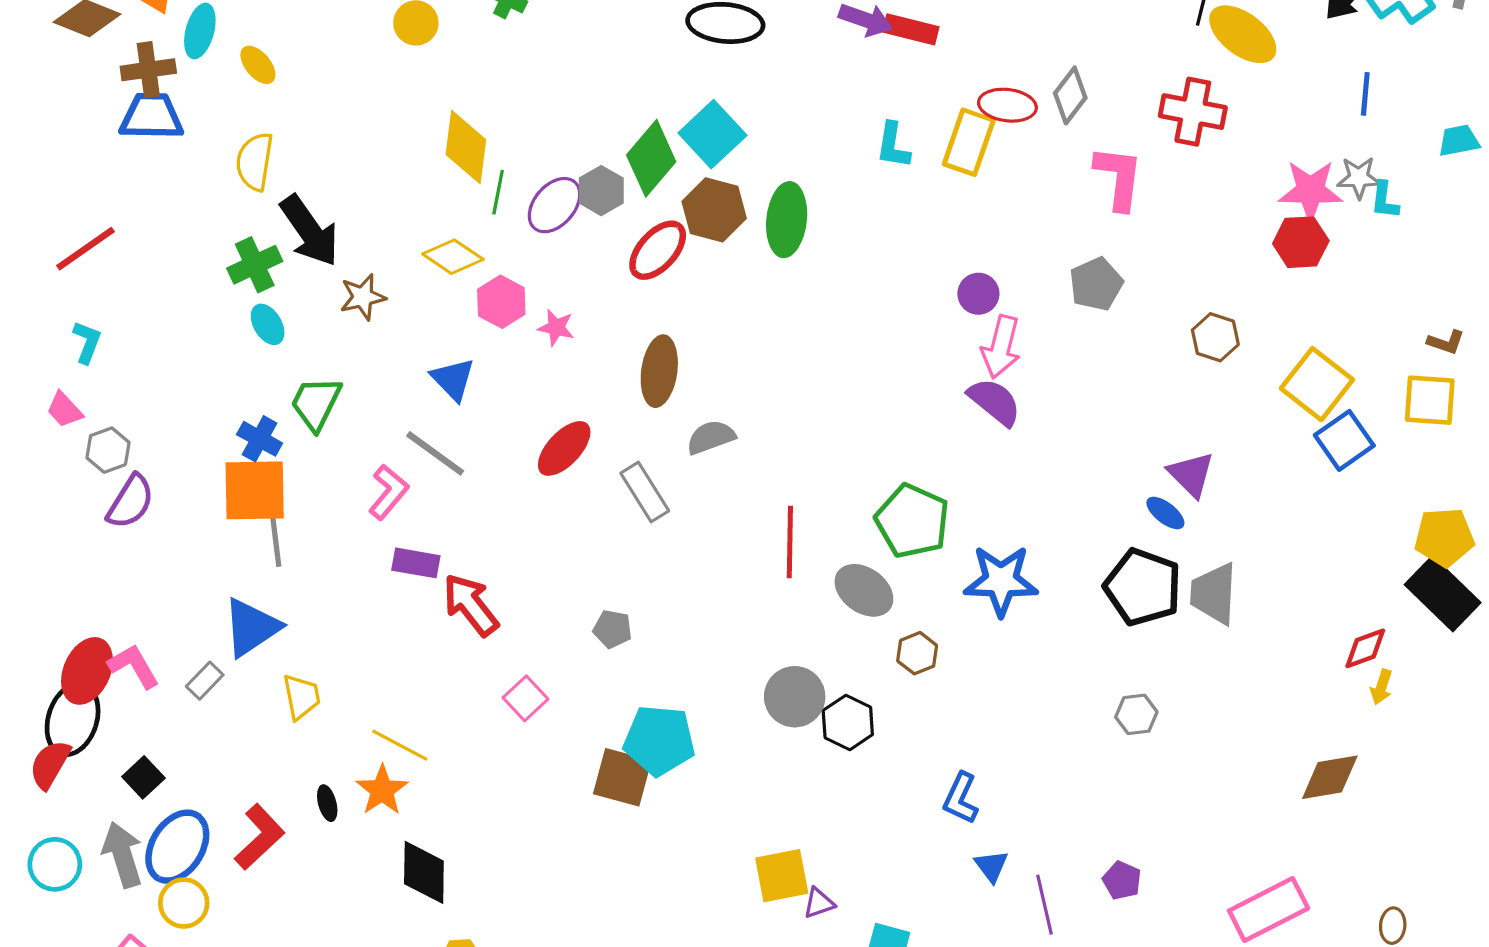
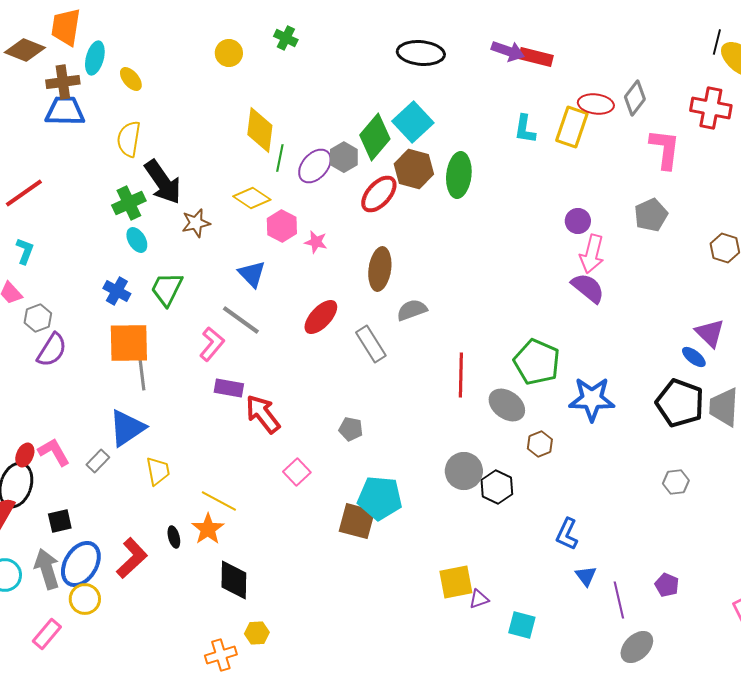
blue cross: (260, 439) -> (117, 291), moved
red ellipse: (87, 671) -> (25, 455), size x0.6
black square: (143, 777) -> (60, 521), turned 30

